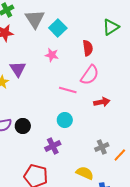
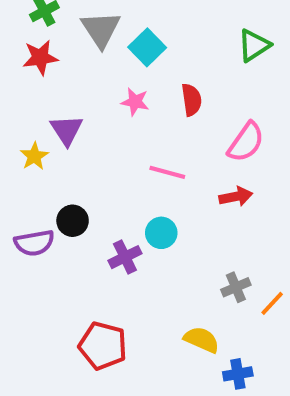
red semicircle: (88, 48) -> (191, 100), moved
pink semicircle: (90, 75) -> (246, 142), moved
black circle: (23, 126) -> (73, 221), moved
purple cross: (53, 146) -> (125, 257), moved

